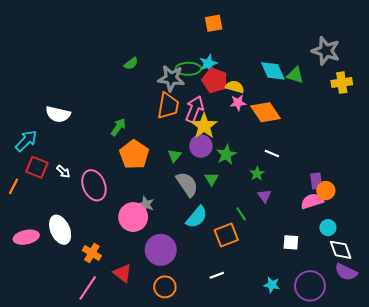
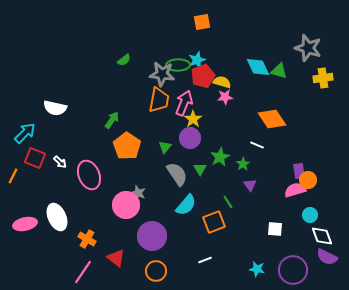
red pentagon: (215, 80) -> (203, 76), turned 30
orange diamond: (265, 112) -> (272, 119), moved
yellow star: (204, 126) -> (193, 119), size x0.7
green star: (226, 155) -> (220, 157), moved

